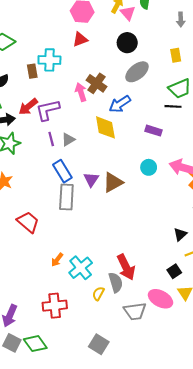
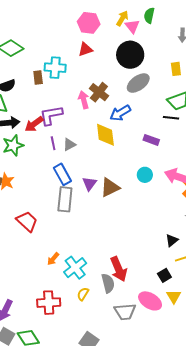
black circle: (127, 43) -> (130, 55), size x1.4
red arrow: (28, 107) -> (34, 124), moved
yellow semicircle: (98, 294) -> (83, 294), moved

